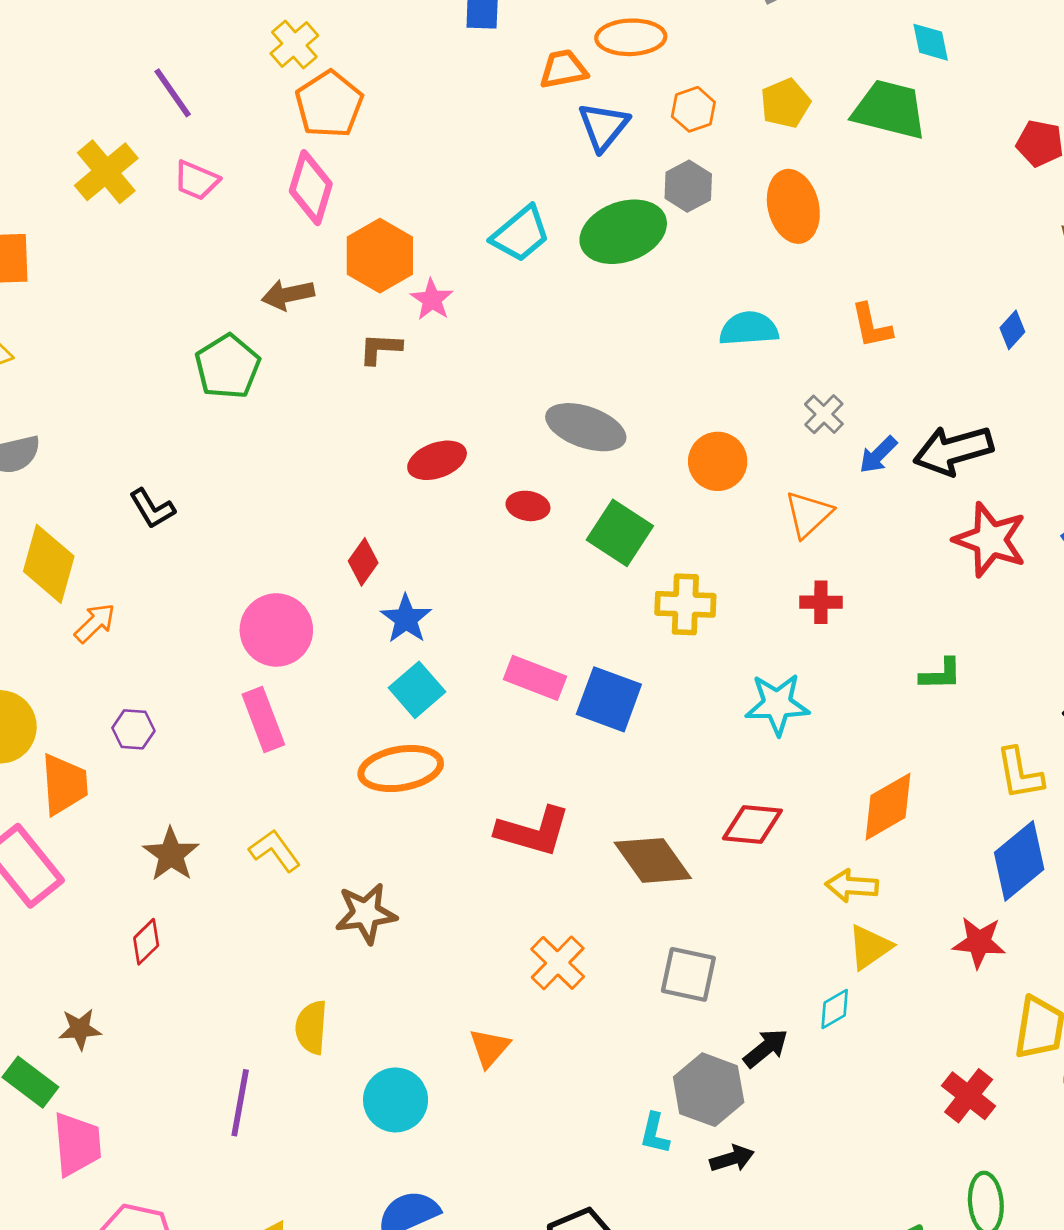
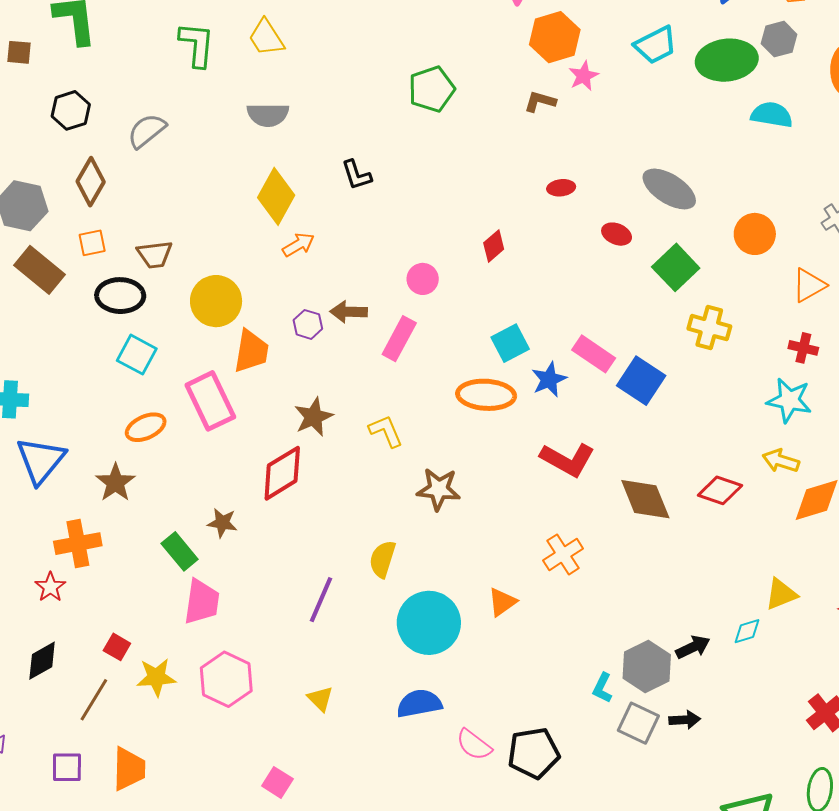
brown arrow: (288, 295) -> (349, 312), moved
cyan semicircle: (749, 329) -> (772, 115), moved
red ellipse: (437, 460) -> (561, 188), size x0.7
blue star: (406, 619) -> (549, 379), moved
pink circle: (276, 630) -> (423, 279), size x0.6
cyan star: (777, 704) -> (789, 400), moved
pink rectangle: (263, 720) -> (399, 339), turned 36
yellow arrow: (852, 886) -> (781, 461), moved
red diamond: (146, 942) -> (282, 473), size x1.8
gray square: (688, 974) -> (638, 723), moved
cyan circle: (396, 1100) -> (429, 623), size x1.4
black arrow: (732, 1159) -> (685, 720), moved

